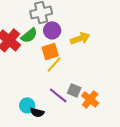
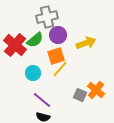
purple line: (58, 95) -> (42, 100), moved
orange cross: (90, 99) -> (96, 90), moved
cyan circle: (27, 105) -> (33, 73), moved

